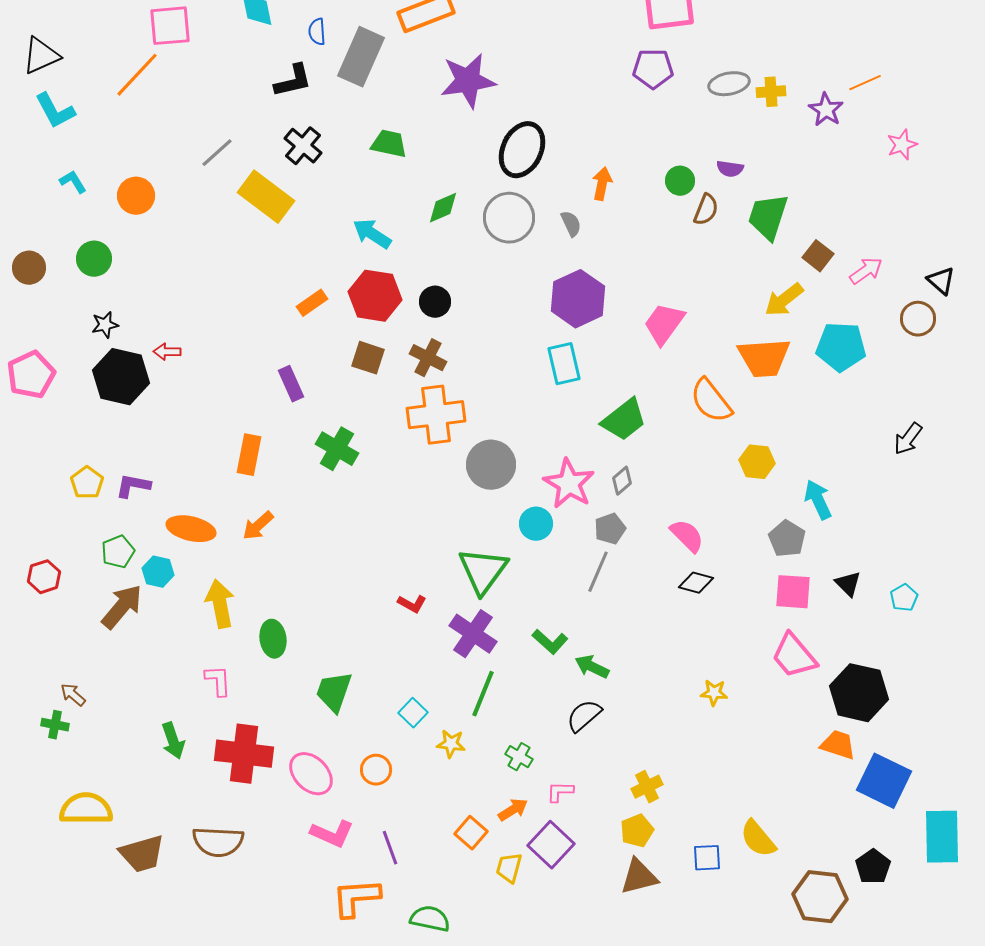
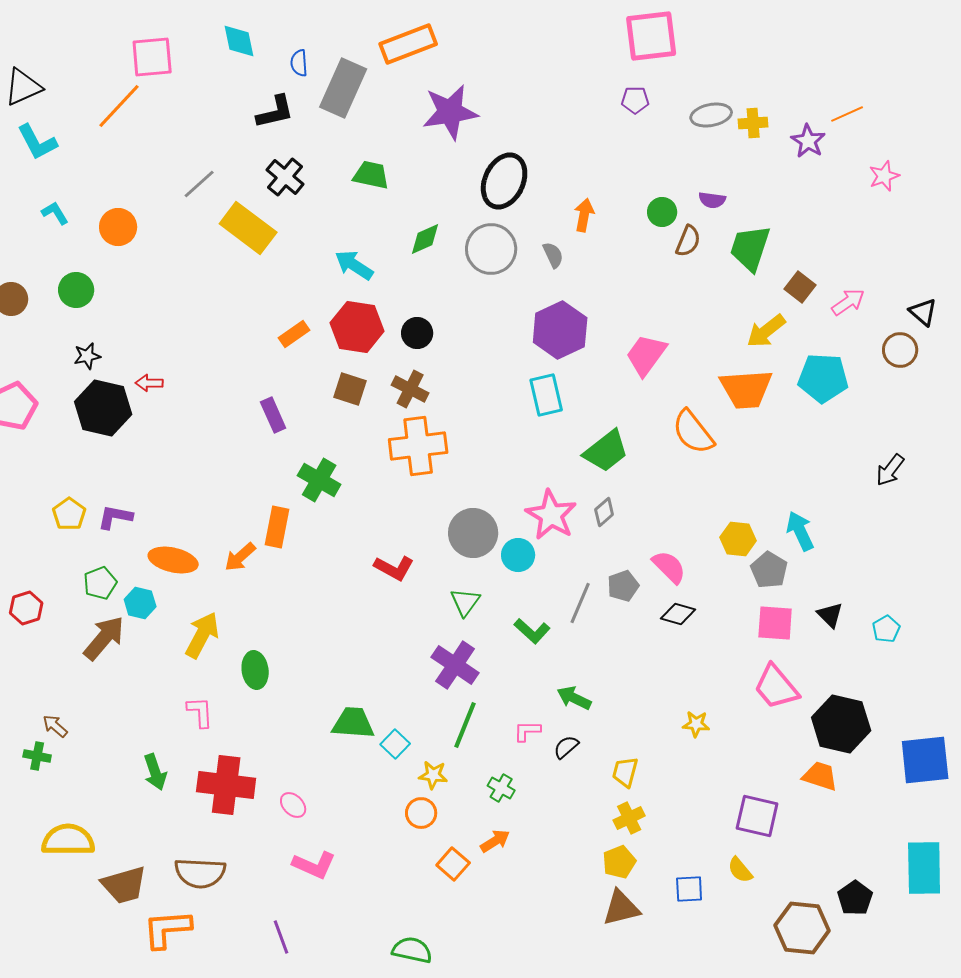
purple pentagon: (653, 69) -> (635, 100), size x0.7
orange rectangle: (249, 455) -> (277, 527), moved
yellow hexagon: (757, 462) -> (738, 539), moved
gray circle: (491, 465) -> (473, 533), moved
gray pentagon: (610, 529) -> (623, 586), moved
green triangle: (483, 571) -> (465, 602), size x0.6
yellow arrow: (220, 604) -> (202, 635), turned 39
red L-shape: (412, 604) -> (394, 568), moved, size x1.4
green L-shape: (550, 642) -> (532, 631), moved
green trapezoid: (334, 692) -> (353, 723), moved, turned 75
black semicircle: (584, 716) -> (566, 747), size x0.7
orange circle: (376, 770) -> (421, 813), moved
pink ellipse: (311, 774) -> (293, 805), size x0.6
blue square: (884, 781) -> (925, 760), moved, turned -32
pink L-shape: (560, 792) -> (527, 731), moved
yellow semicircle: (758, 839) -> (740, 870), size x0.7
purple square: (551, 845) -> (757, 816), moved, turned -30
purple line: (390, 848) -> (281, 937), moved
yellow trapezoid: (509, 868) -> (625, 772), moved
orange L-shape: (356, 898) -> (167, 929), moved

